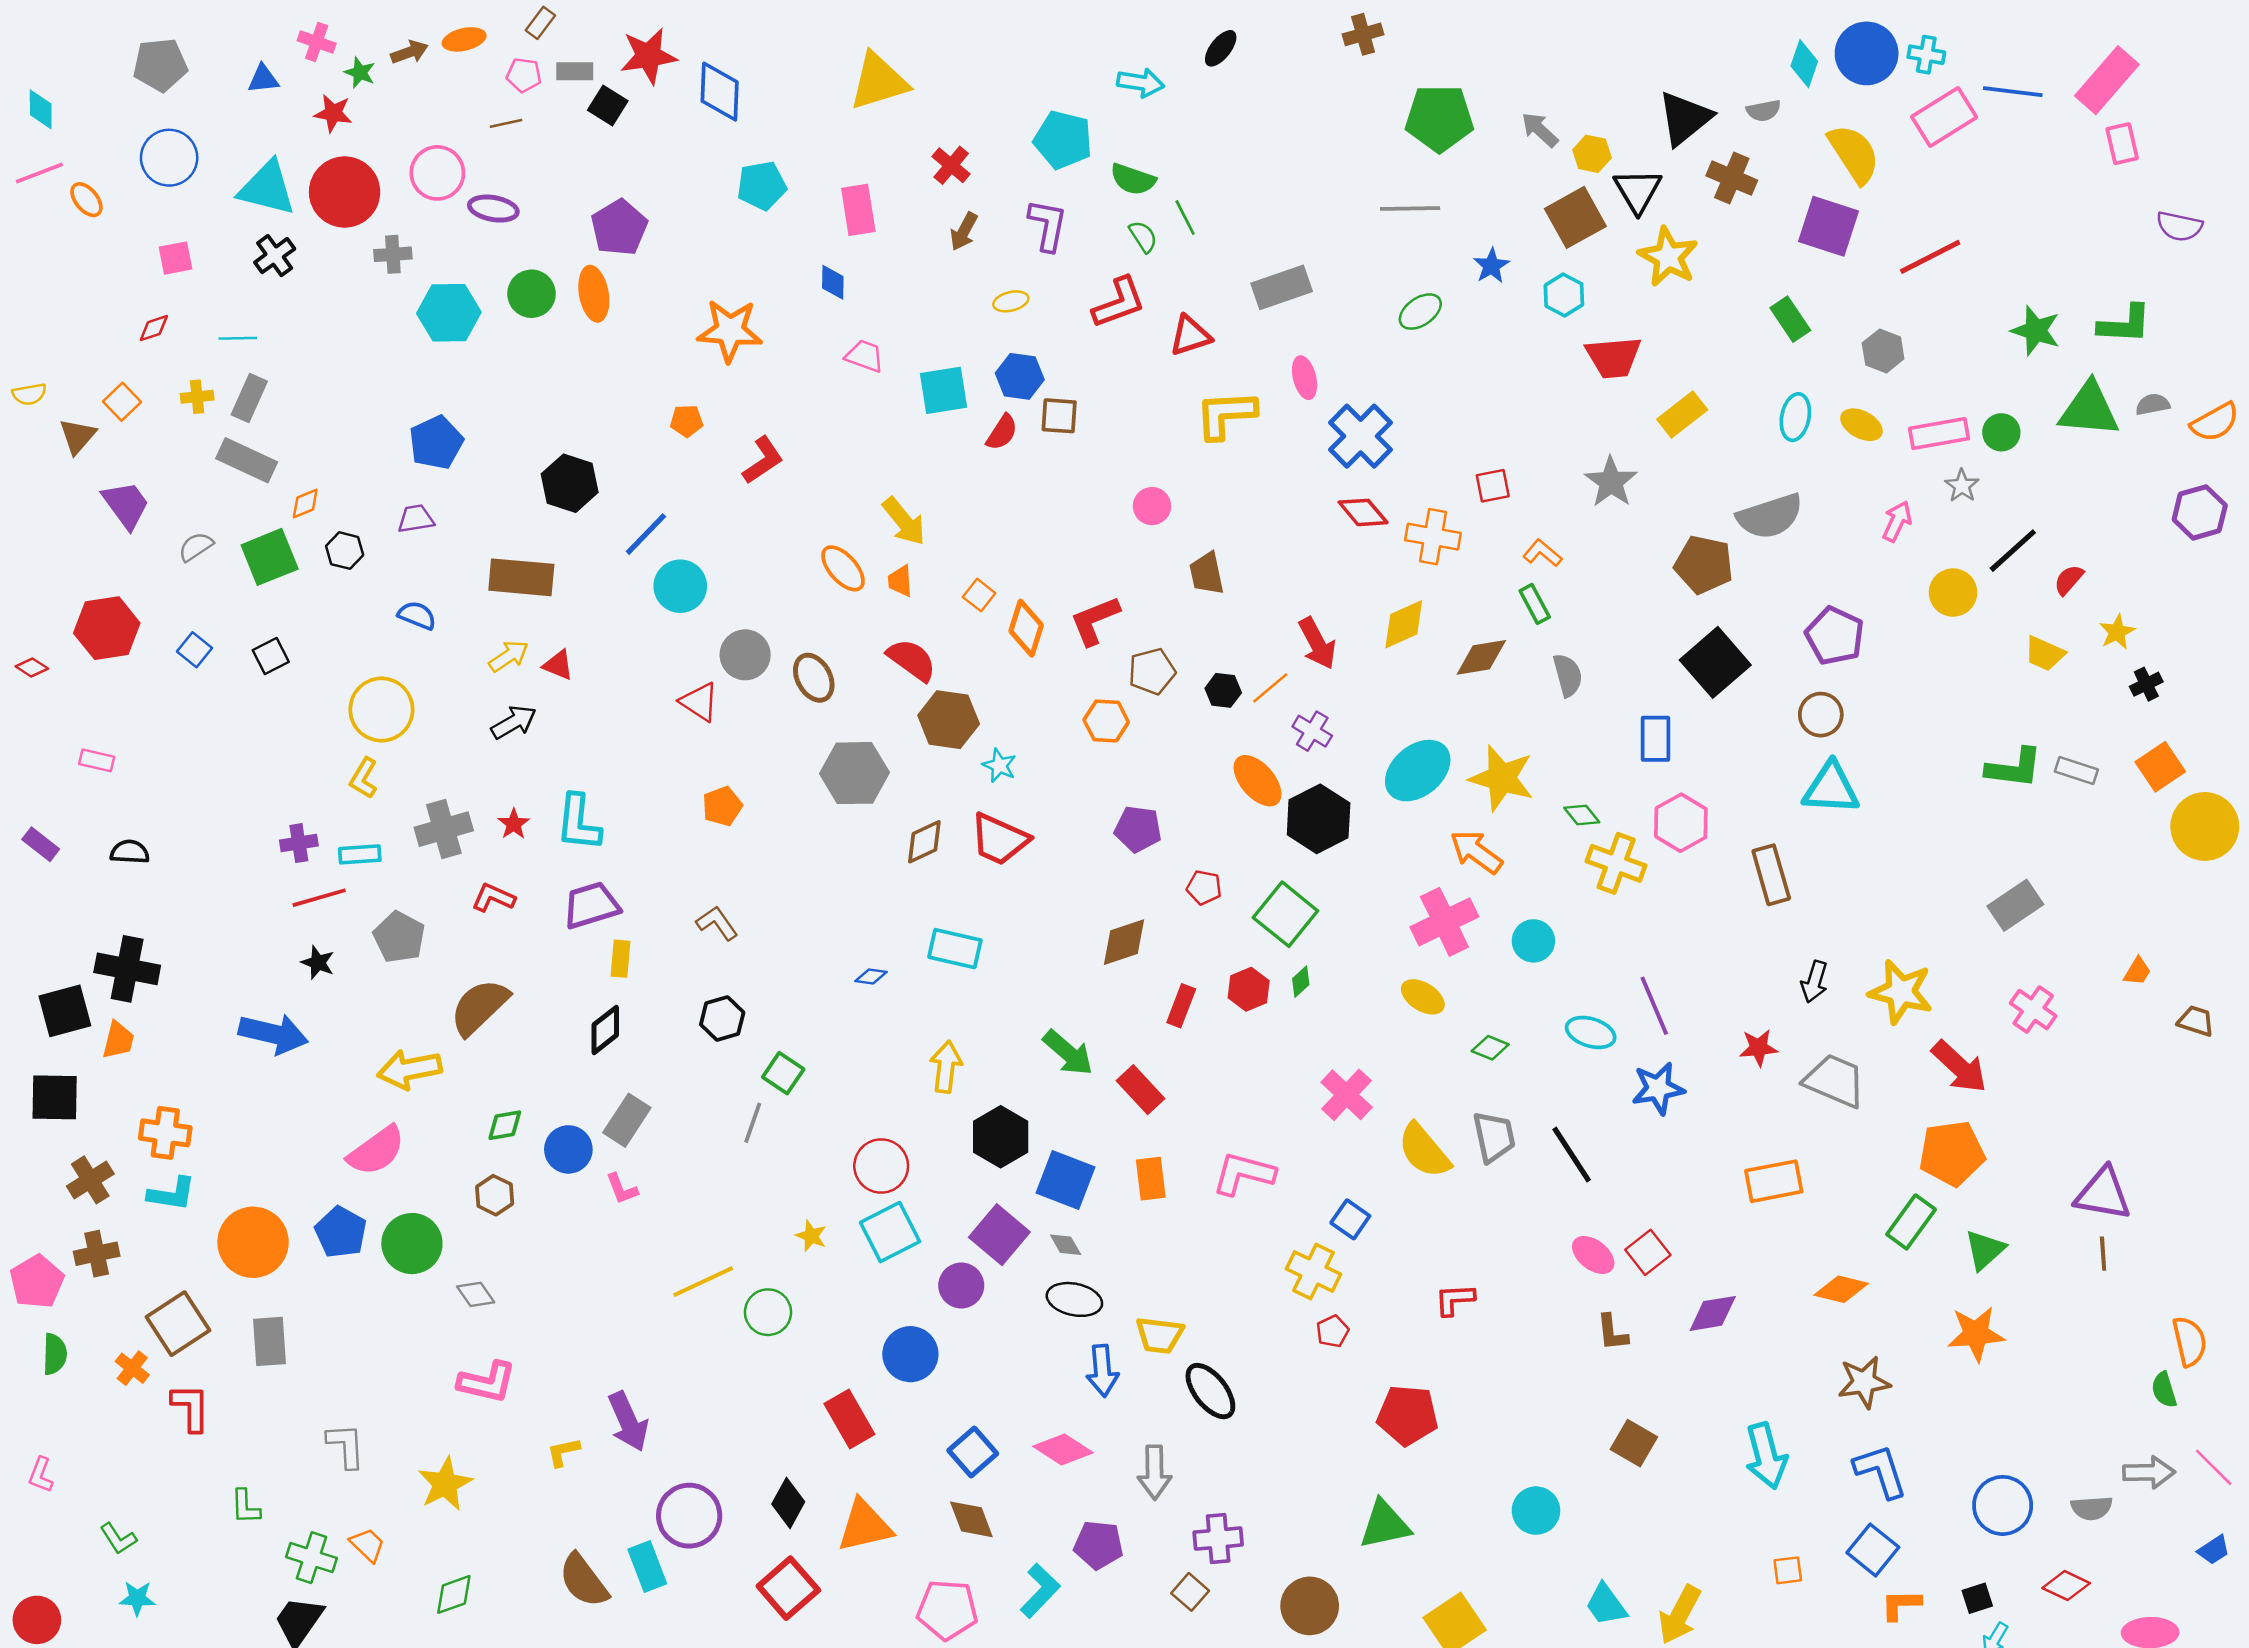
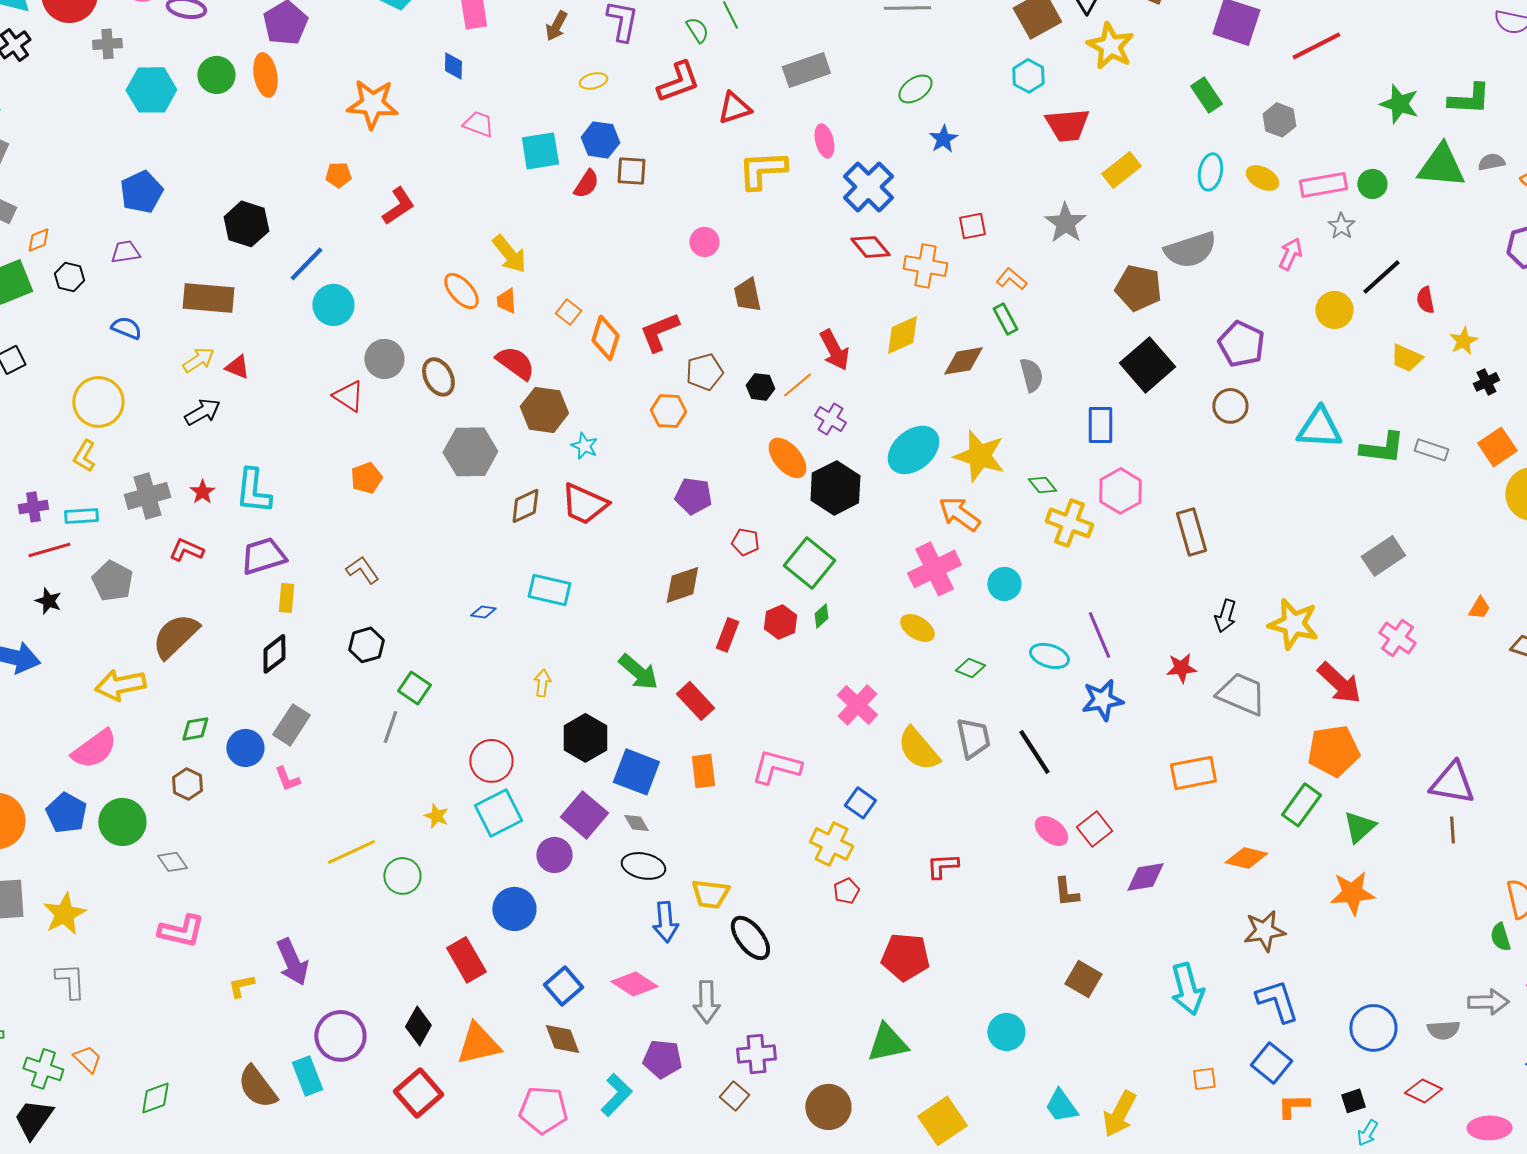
blue star: (1491, 266) -> (943, 139), moved
red semicircle: (2069, 580) -> (1425, 300), turned -52
cyan triangle: (1831, 788) -> (1319, 428), moved
yellow arrow: (946, 1067) -> (542, 683), size x0.7
yellow star: (445, 1484) -> (64, 914), moved

